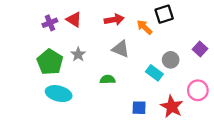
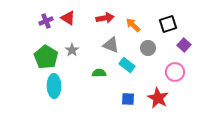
black square: (164, 14) -> (168, 24), moved
gray circle: (171, 60) -> (148, 48), moved
cyan rectangle: (154, 73) -> (127, 65), moved
pink circle: (198, 90) -> (175, 72), moved
cyan ellipse: (59, 94) -> (54, 86), turned 75

